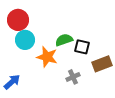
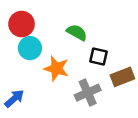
green semicircle: (64, 40) -> (77, 32), moved, turned 48
gray cross: (73, 77) -> (88, 93), size x1.5

